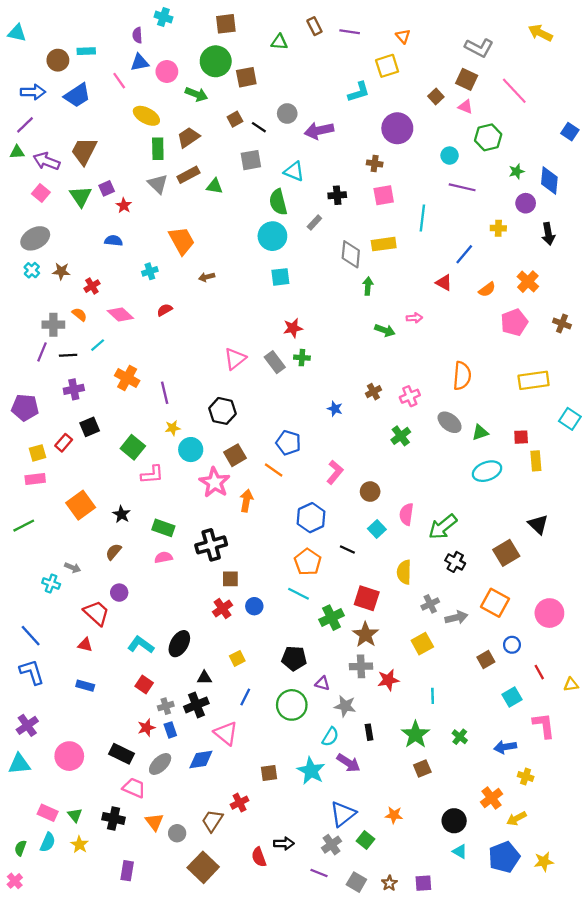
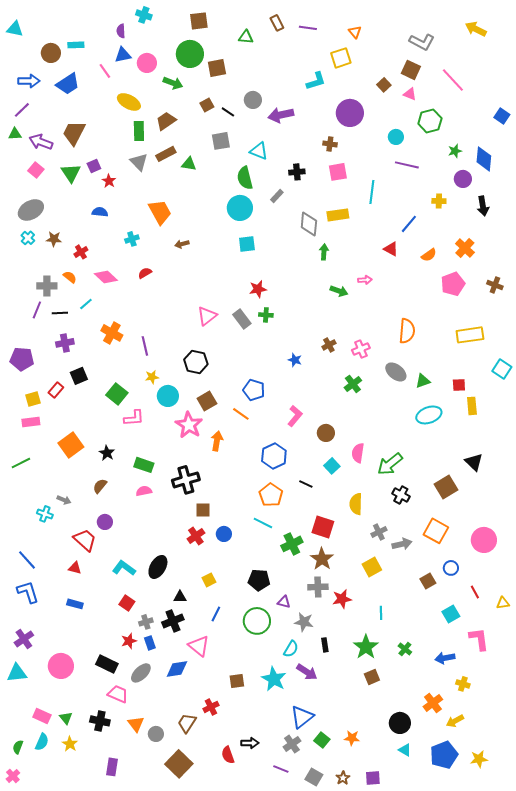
orange star: (394, 815) -> (352, 738), moved

